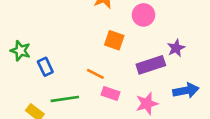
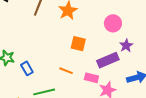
pink circle: (143, 15) -> (113, 23), moved
pink rectangle: (110, 94) -> (91, 78), moved

